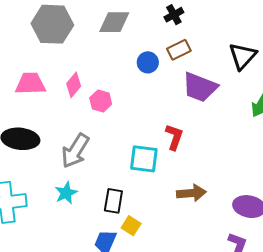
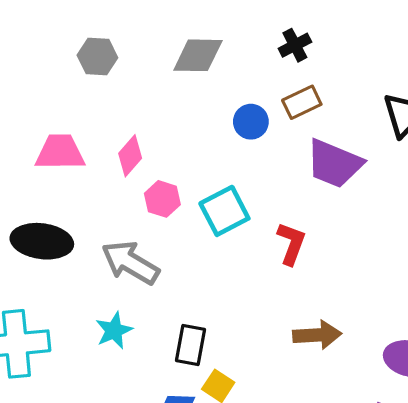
gray hexagon: (52, 24) -> (97, 57), size x0.6
pink hexagon: (101, 101) -> (162, 199), moved
gray arrow: (75, 151) -> (130, 263), turned 87
cyan square: (144, 159) -> (224, 211), moved, turned -36

